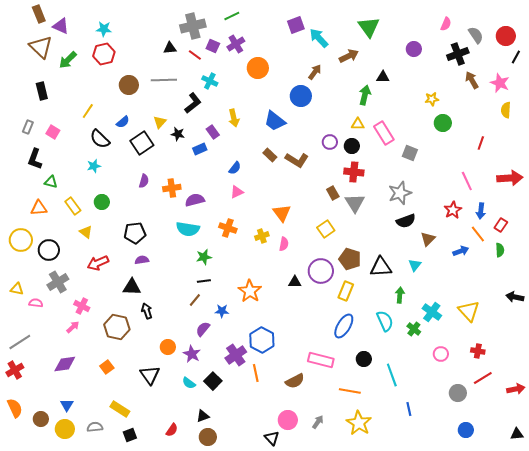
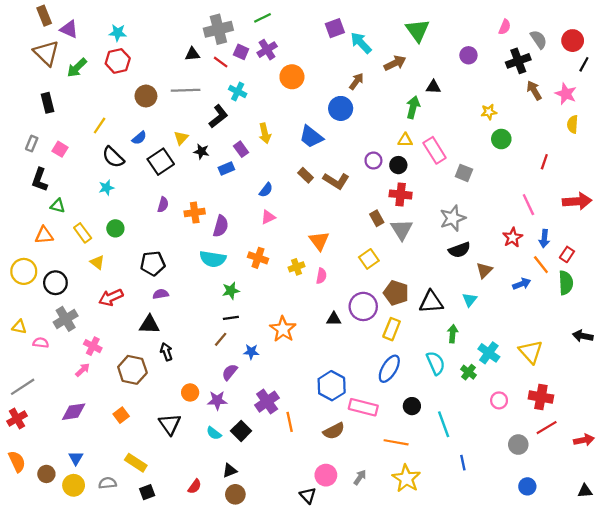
purple semicircle: (195, 200) -> (221, 226), turned 120
green semicircle: (500, 250) -> (566, 283), size x1.5
blue hexagon: (262, 340) -> (332, 386), moved
red cross: (478, 351) -> (541, 397), size x1.5
purple star: (192, 354) -> (217, 400), turned -30

